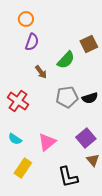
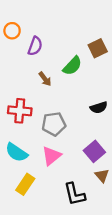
orange circle: (26, 19) -> (12, 31), moved
gray pentagon: (67, 97) -> (54, 124), moved
red cross: (18, 101) -> (20, 111), turned -30
cyan semicircle: (15, 139) -> (16, 152), size x1.5

